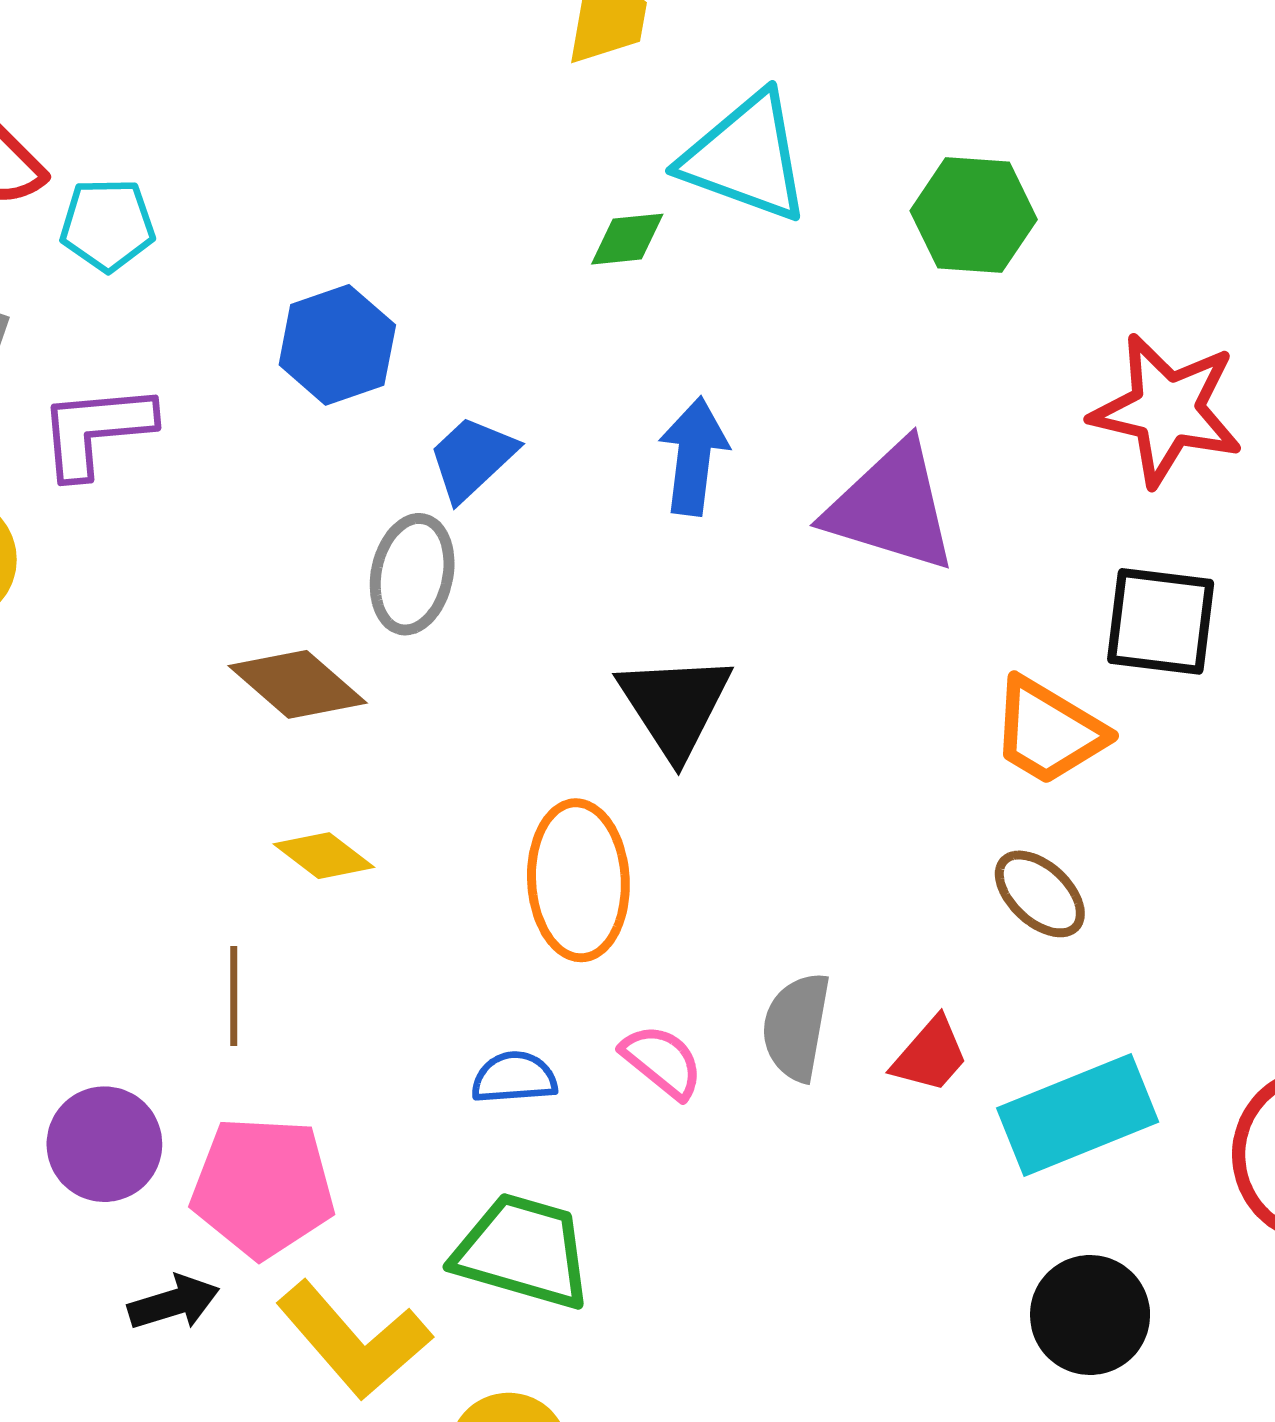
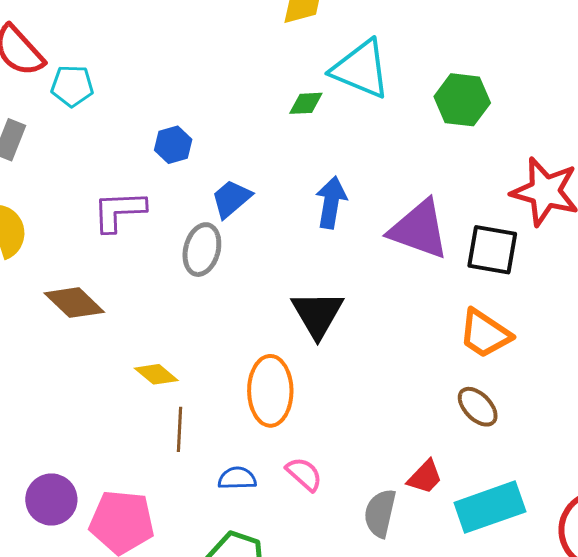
blue hexagon: (337, 345) -> (173, 145), size x0.7
purple L-shape: (96, 430) -> (119, 211), moved
black square: (1161, 621) -> (492, 250), moved
brown diamond: (298, 684) -> (74, 303), moved
brown line: (234, 996) -> (179, 429), moved
gray semicircle: (796, 1027) -> (380, 513), moved

